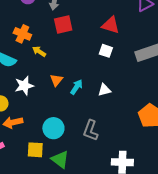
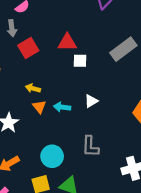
red triangle: (111, 25) -> (67, 42), moved
yellow arrow: (39, 51) -> (33, 88), moved
cyan arrow: (77, 87) -> (62, 107), turned -98

